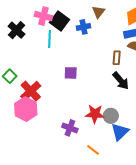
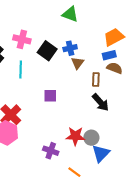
brown triangle: (98, 12) -> (77, 63), moved
black square: (59, 21) -> (47, 51), moved
blue cross: (84, 27) -> (70, 48), moved
cyan line: (50, 39) -> (21, 69), moved

